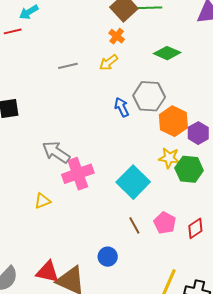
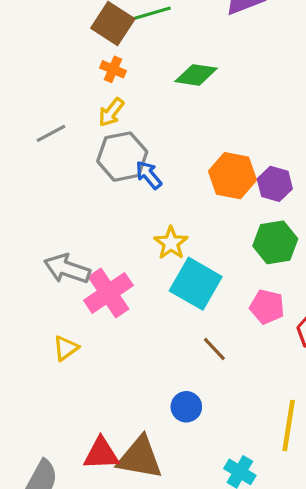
gray hexagon: (149, 96) -> (122, 157), moved
yellow star: (169, 158) -> (171, 243), moved, turned -30
pink pentagon: (165, 223) -> (267, 307), moved

